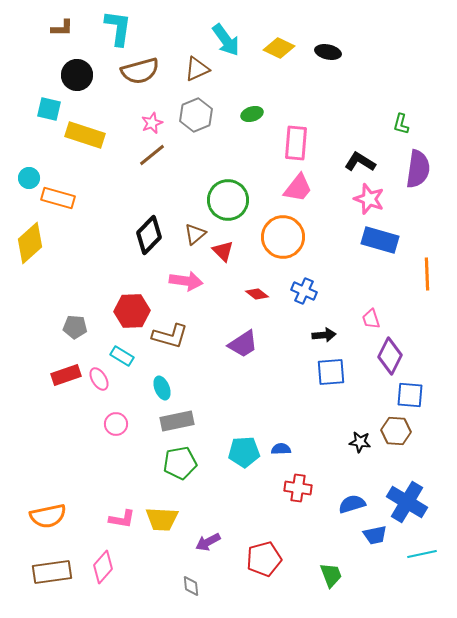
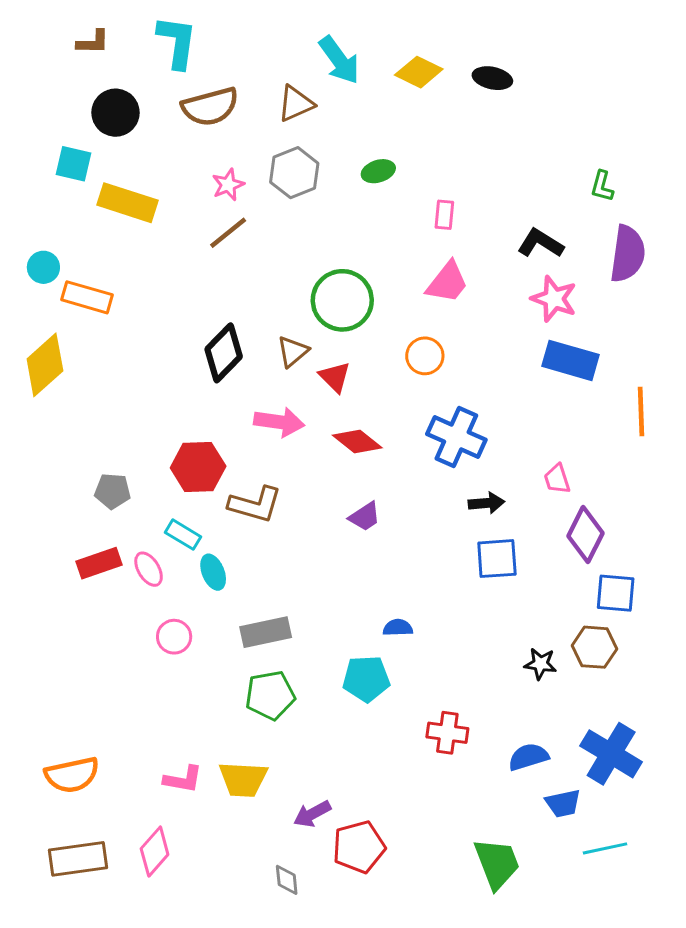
pink rectangle: (296, 143) -> (444, 215), size x0.6
orange circle: (283, 237) -> (425, 356), size x0.6
blue cross: (304, 291) -> (456, 437), size x1.5
red diamond: (257, 294) -> (357, 441), moved, size x1.4
purple trapezoid: (243, 344) -> (365, 517), size x0.7
cyan ellipse: (162, 388) -> (213, 572), moved
blue semicircle: (281, 449) -> (398, 628), moved
cyan line: (422, 554) -> (605, 848), moved
red pentagon: (264, 559) -> (359, 847), moved
green trapezoid: (331, 575) -> (497, 863), size x1.4

